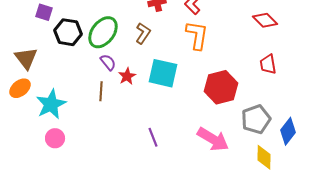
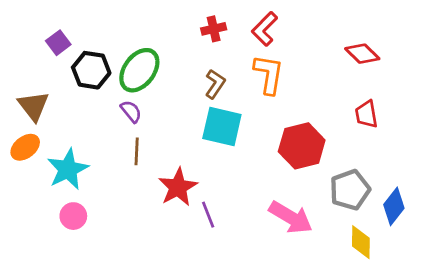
purple square: (44, 12) -> (58, 43), turned 36
brown L-shape: (143, 33) -> (215, 84), moved
purple semicircle: (108, 62) -> (131, 111), moved
red star: (127, 76) -> (178, 187), moved, size x1.6

